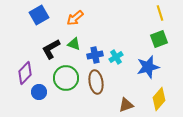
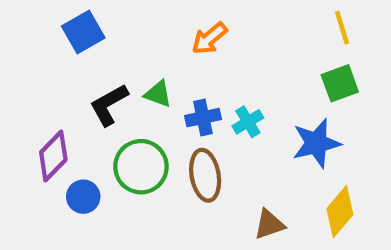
orange arrow: (75, 18) -> (209, 38), moved

